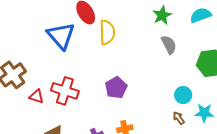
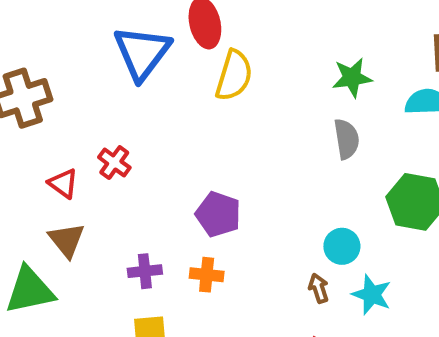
purple pentagon: (116, 88) -> (218, 214), moved, turned 30
red cross: (65, 91) -> (114, 162), size x0.6
red triangle: (36, 96) -> (63, 183), moved

